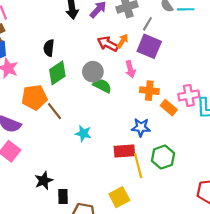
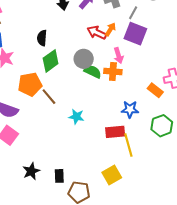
orange cross: (149, 91) -> (113, 72), moved
green hexagon: (163, 157) -> (162, 126), moved
black star: (44, 181) -> (31, 171), moved

